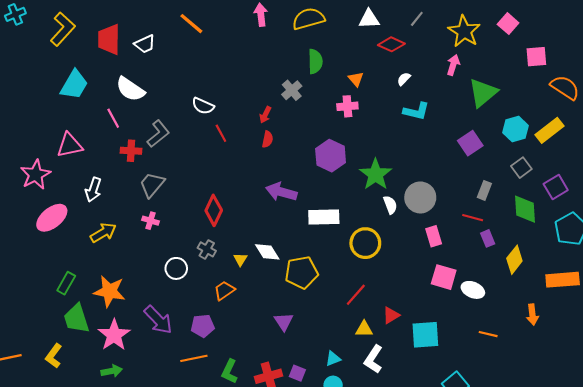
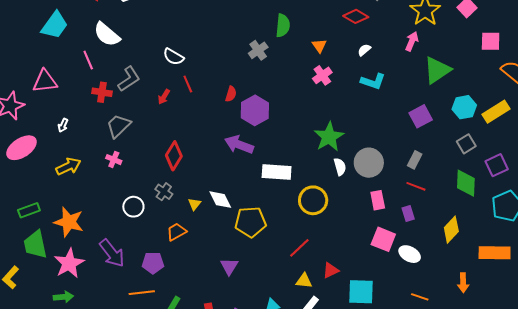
pink cross: (347, 106) -> (322, 75), moved, turned -36
red arrow: (265, 115) -> (164, 97), moved
purple hexagon: (331, 156) -> (255, 110), moved
white arrow: (93, 190) -> (63, 125), size x0.6
gray rectangle: (484, 190) -> (415, 160), moved
purple rectangle: (488, 238) -> (408, 213), moved
green rectangle: (66, 283) -> (29, 210), turned 35

